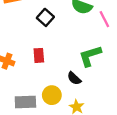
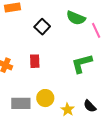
black semicircle: (74, 78) -> (90, 106), moved

